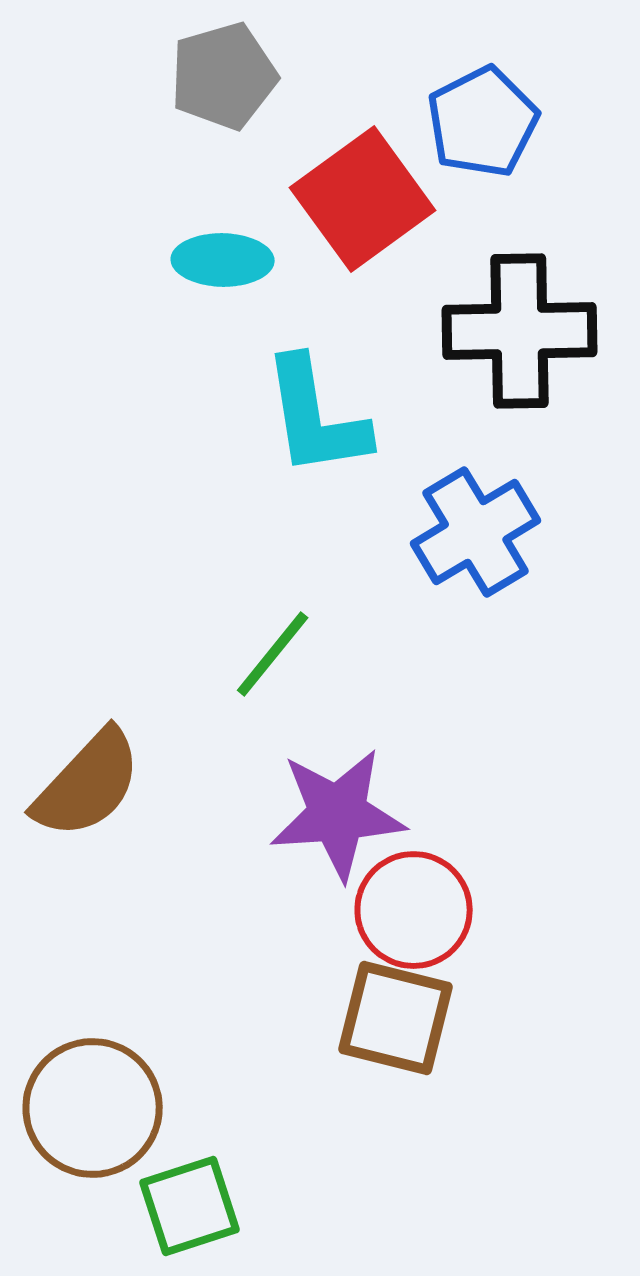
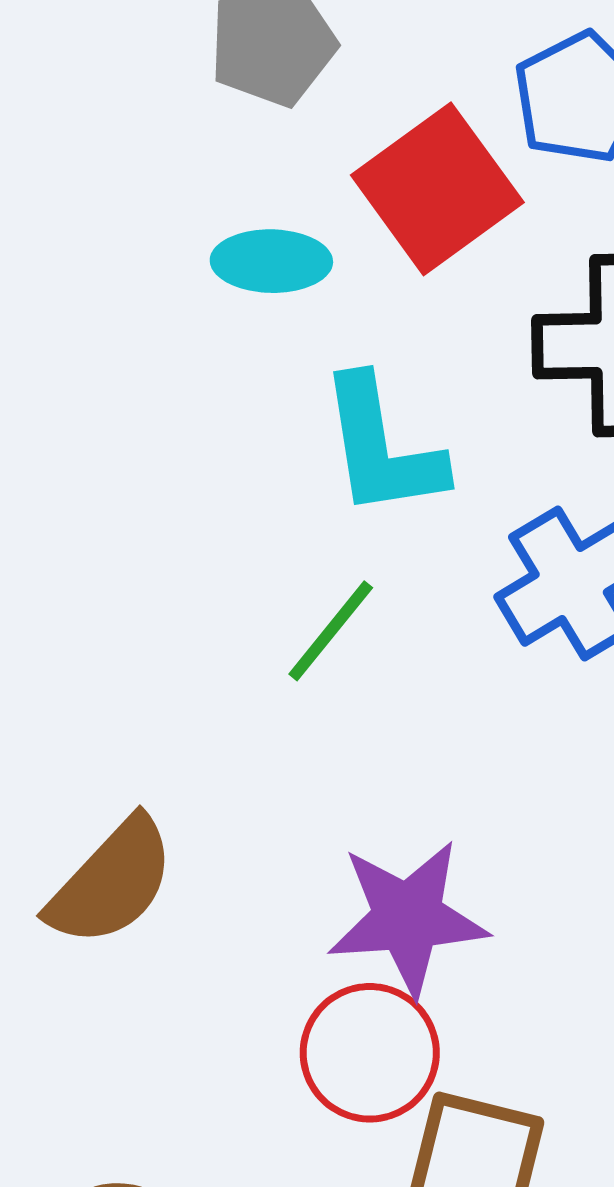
green line: (273, 654) -> (331, 631), moved
red circle: (414, 910) -> (370, 1053), moved

